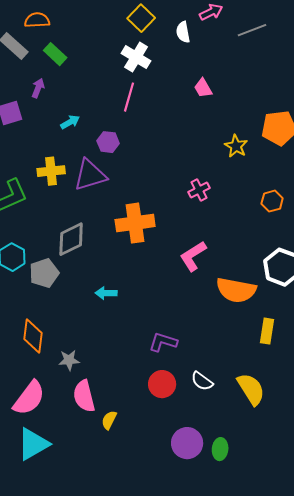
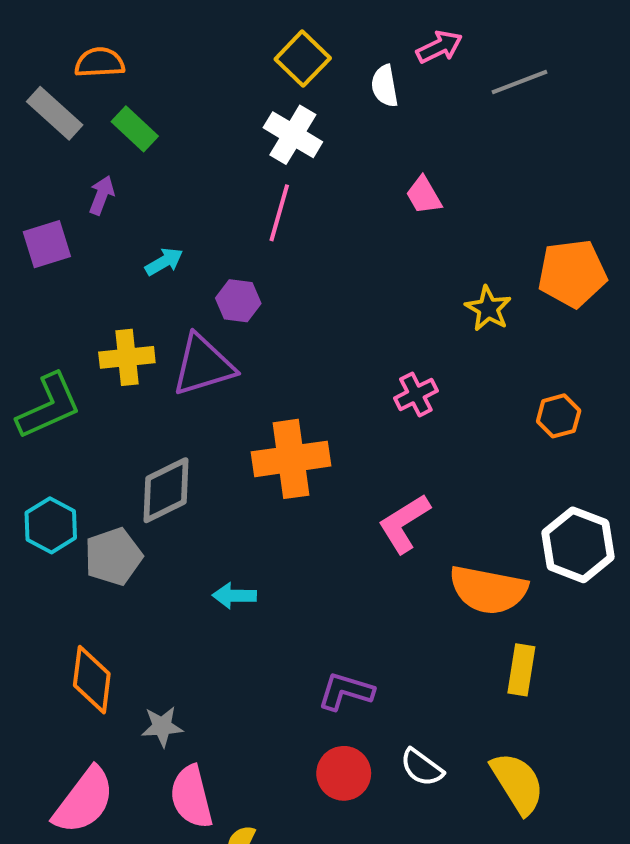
yellow rectangle: (267, 331) -> (521, 670), moved

